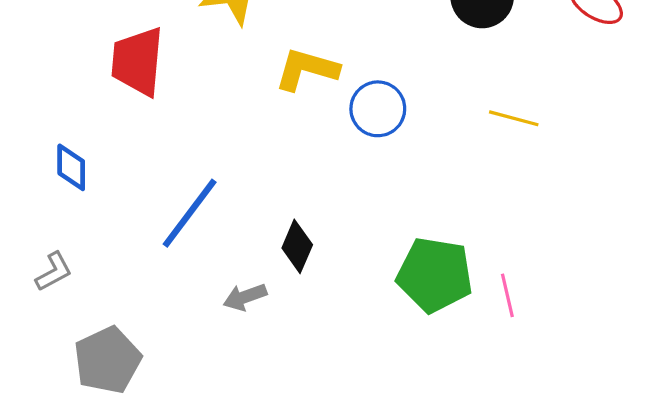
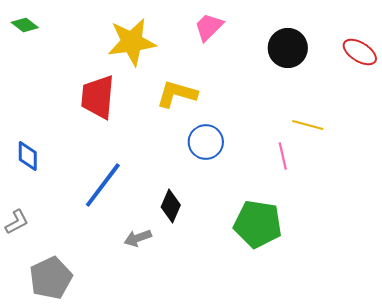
red trapezoid: (138, 61) -> (98, 97), moved
blue circle: (378, 109) -> (206, 142), moved
pink line: (507, 295) -> (283, 156), moved

